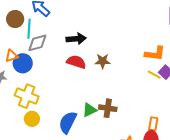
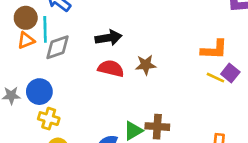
orange triangle: (12, 56) -> (26, 40), moved
blue circle: (23, 63) -> (39, 92), moved
yellow cross: (27, 96) -> (49, 119), size x0.7

